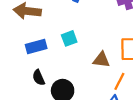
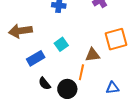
orange line: (119, 81) -> (81, 72), moved

